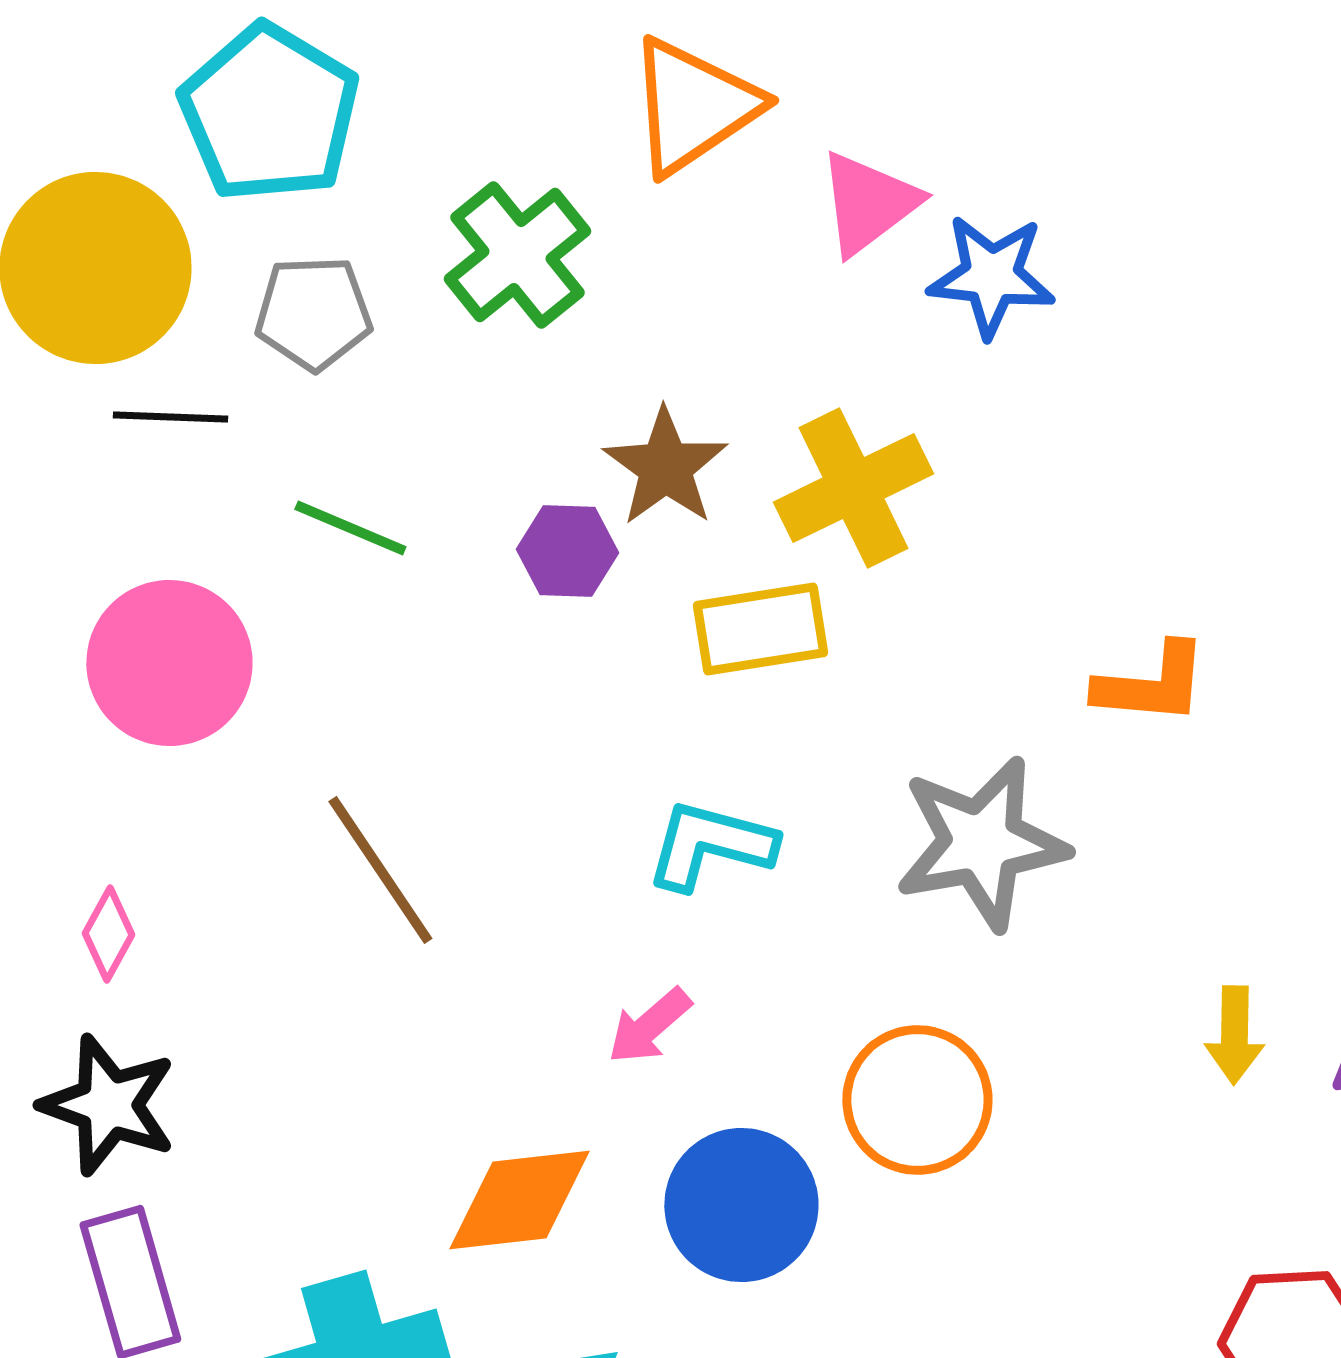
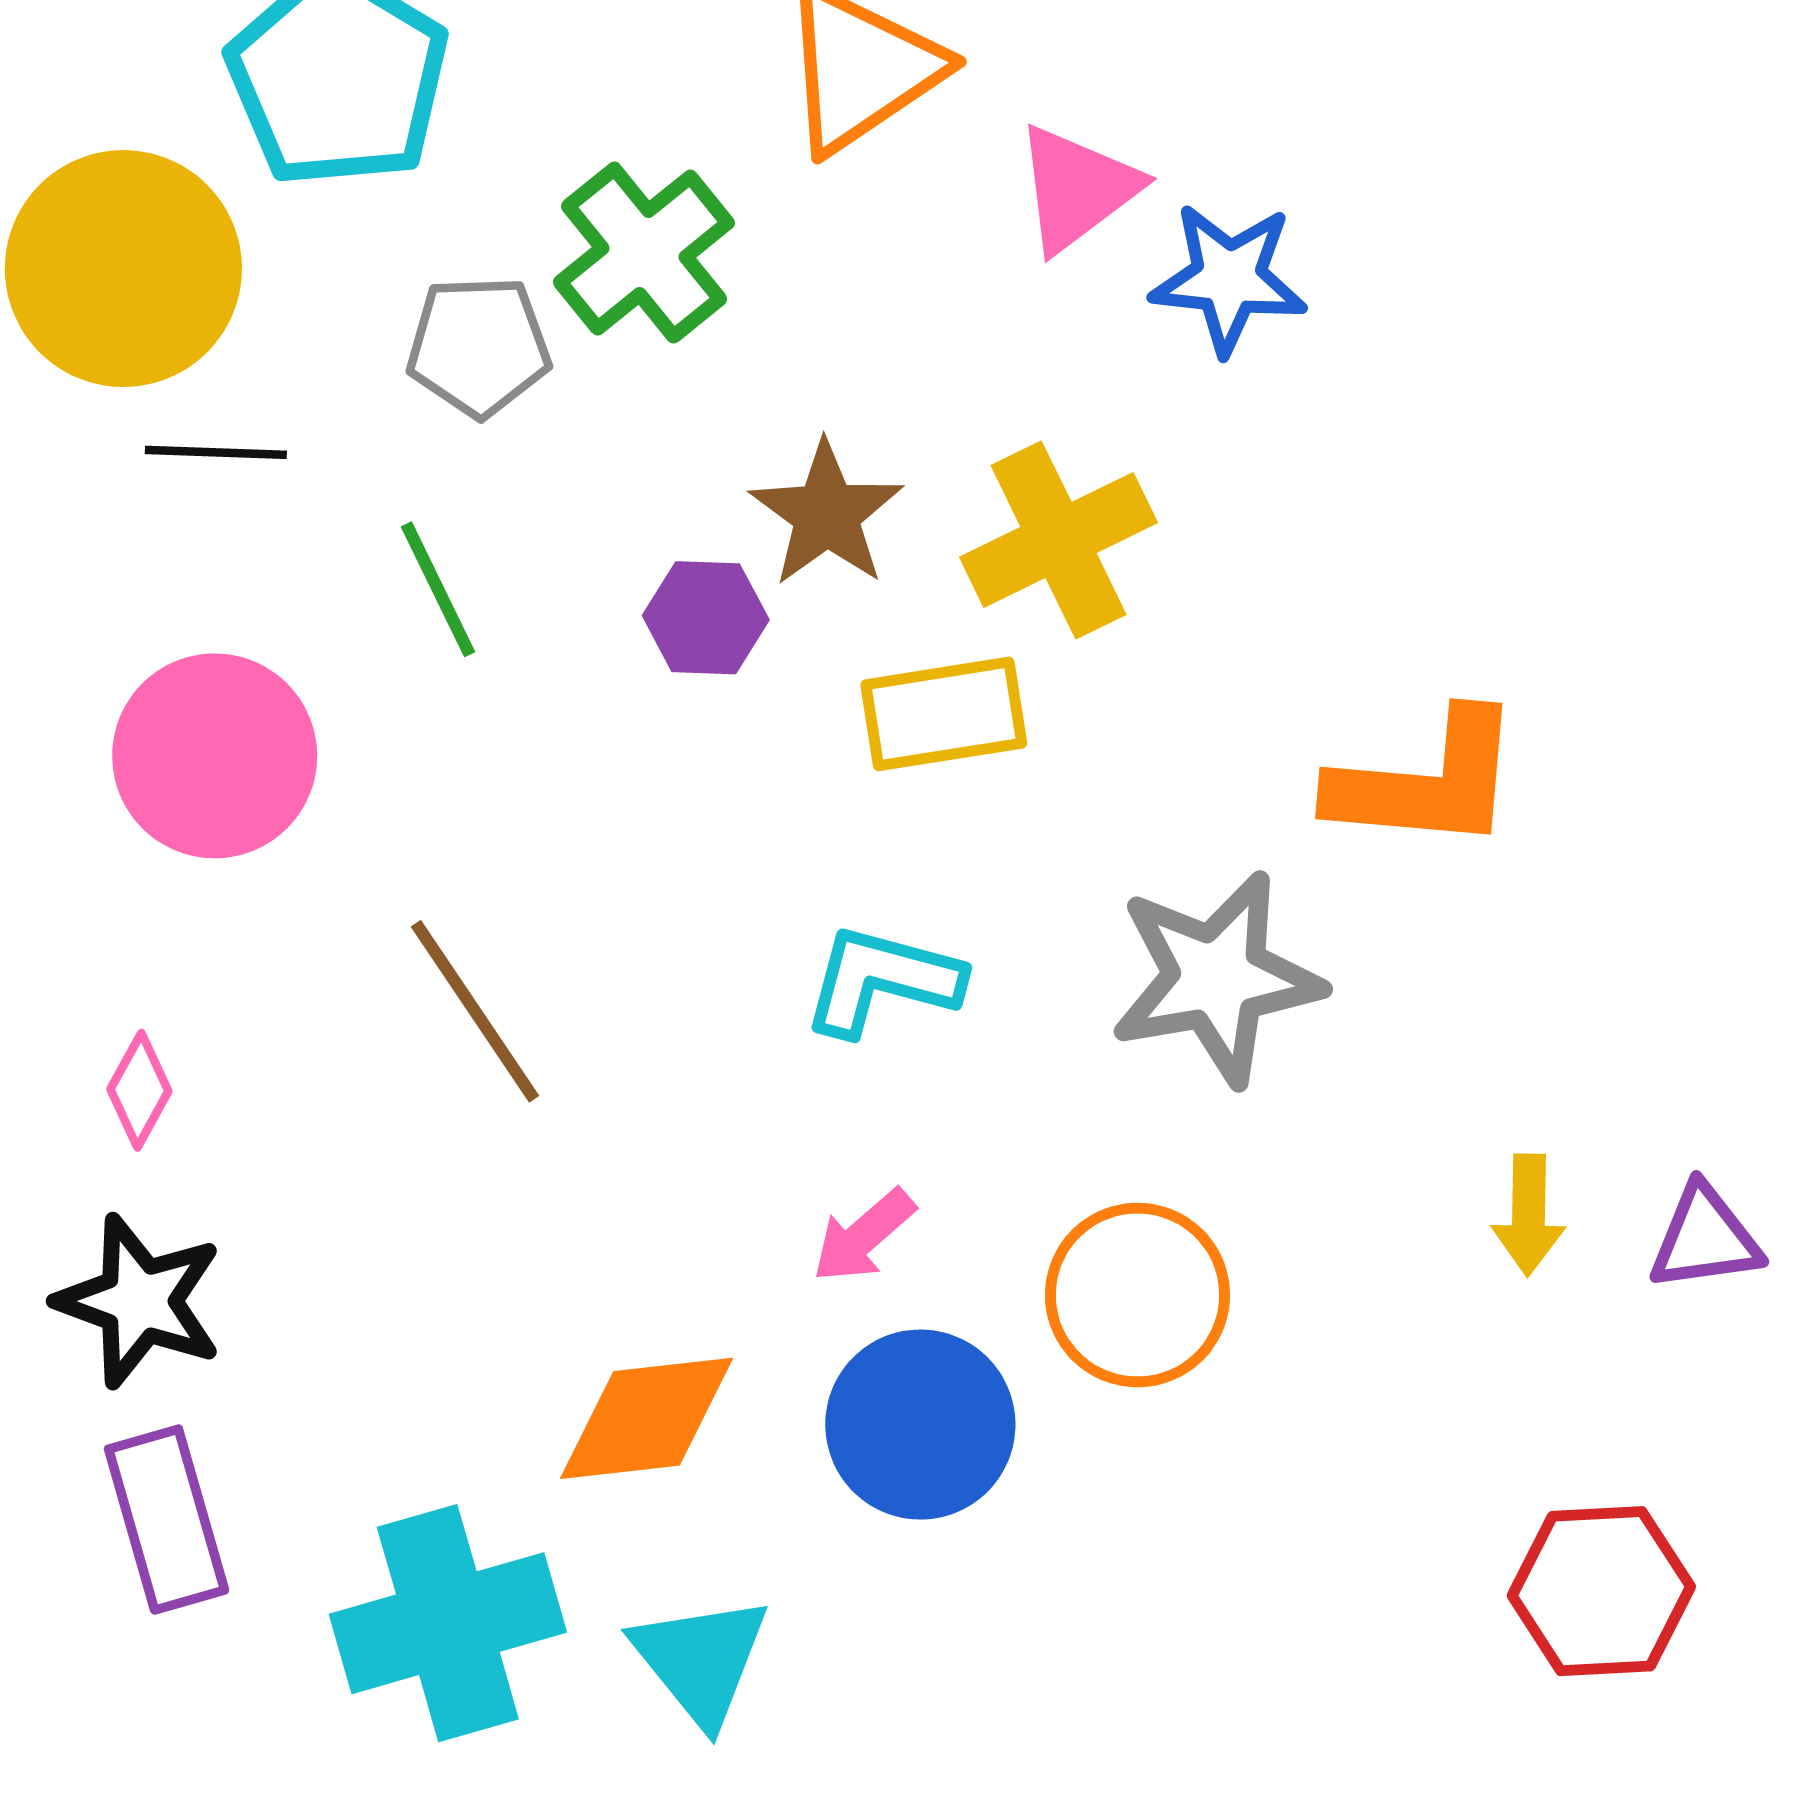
gray pentagon: (313, 313) -> (479, 346), moved
green line: (350, 528) -> (438, 589), turned 41
orange L-shape: (1151, 684) -> (1426, 782), size x1.4
pink arrow: (649, 1026) -> (864, 1236), moved

